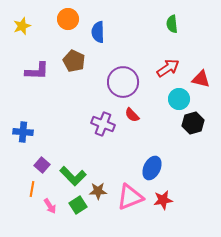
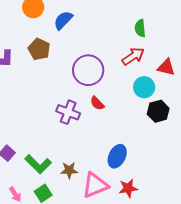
green semicircle: (172, 24) -> (140, 28), moved
blue semicircle: (98, 32) -> (63, 20), turned 45
brown star: (98, 191) -> (69, 170), moved

